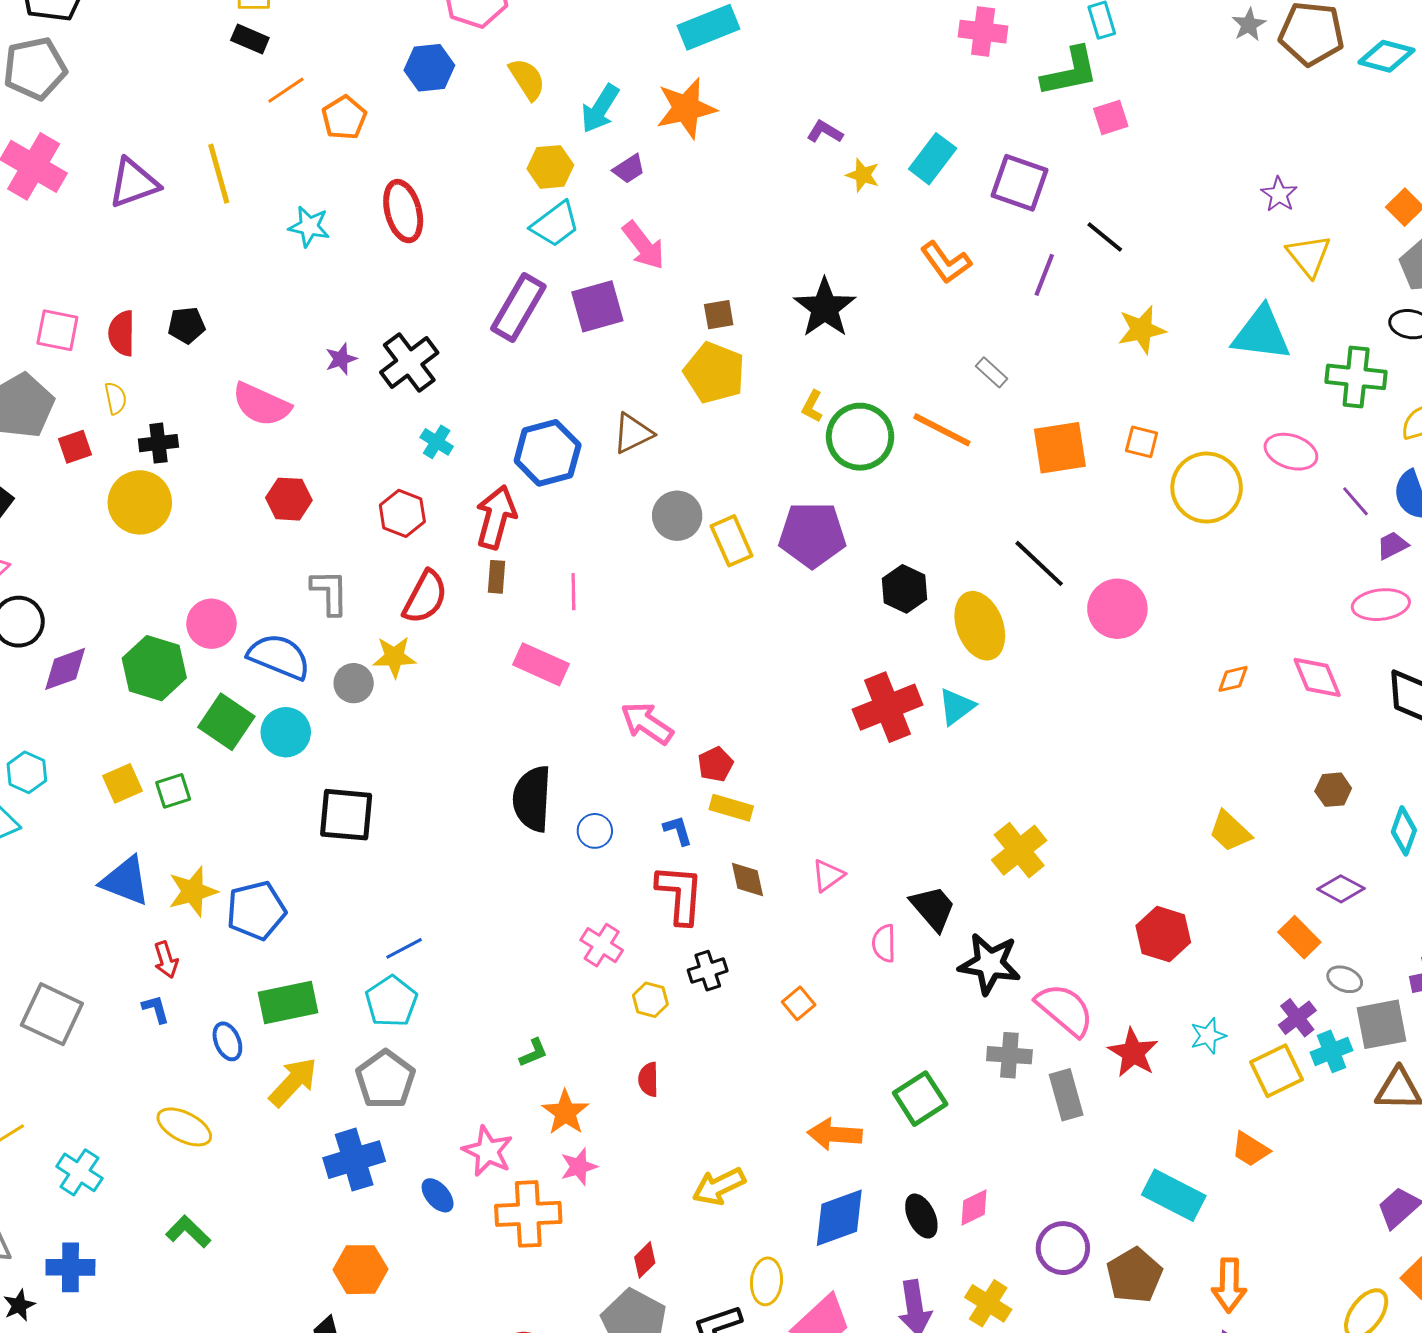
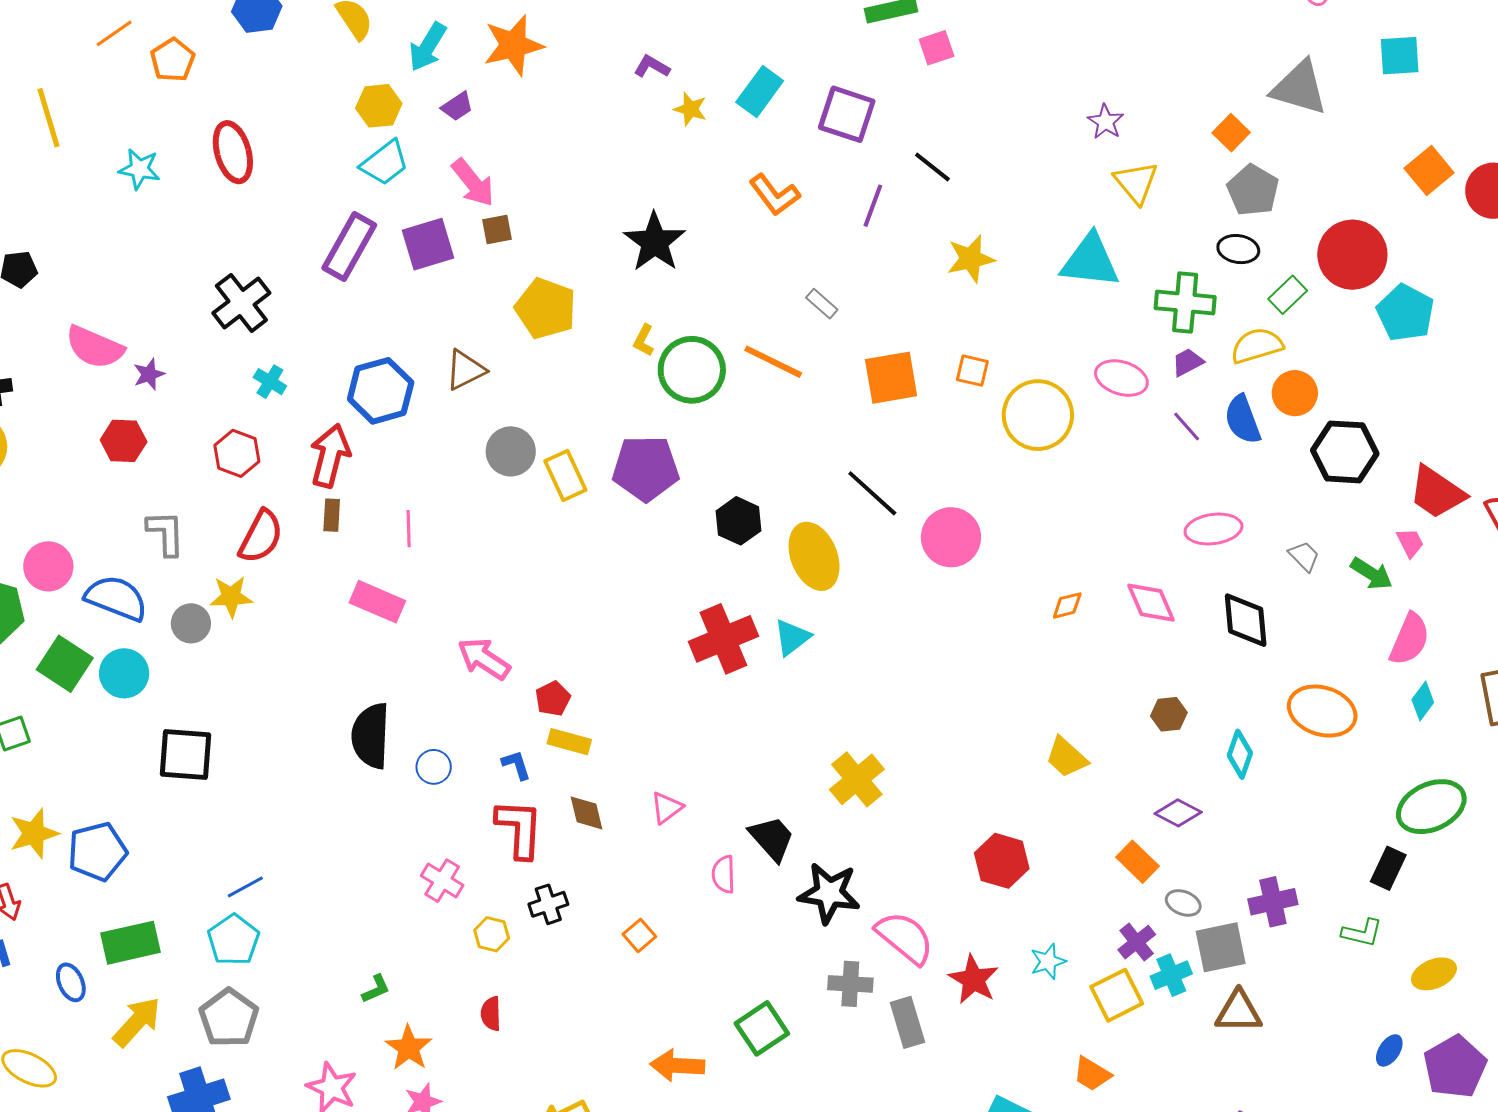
brown square: (719, 315) -> (497, 230), moved
purple star: (341, 359) -> (149, 374), moved
purple trapezoid: (1392, 545) -> (1188, 362), moved

